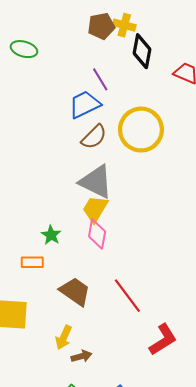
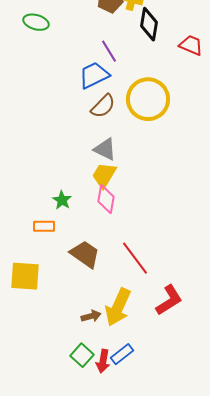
gray triangle: (96, 182) -> (105, 149), size x0.7
yellow arrow: (64, 337) -> (118, 307), moved, size x1.6

